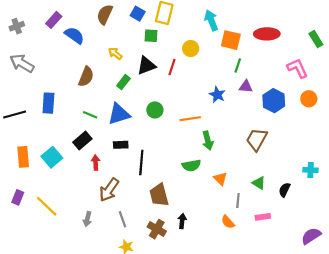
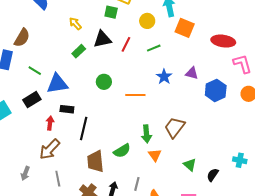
red ellipse: (267, 34) -> (223, 41), moved
yellow circle: (191, 49) -> (147, 21), moved
green line: (238, 65) -> (154, 48), moved, turned 40
brown semicircle: (86, 77) -> (22, 38), moved
blue triangle: (119, 114) -> (57, 84), moved
green line: (90, 115) -> (35, 71), moved
brown trapezoid: (257, 139) -> (175, 127), moved
green arrow: (208, 141) -> (146, 134), moved
red arrow: (96, 162) -> (50, 123), moved
green semicircle: (191, 165) -> (122, 151), moved, turned -30
gray line: (238, 200) -> (137, 184), moved

